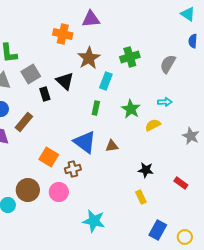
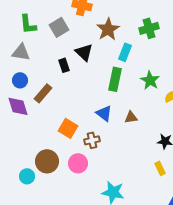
gray square: (31, 74) -> (59, 27), moved
green rectangle: (96, 108) -> (115, 79), size x1.6
blue triangle: (85, 142) -> (104, 113), size x0.7

